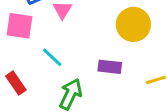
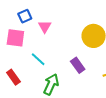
purple rectangle: (110, 67) -> (78, 65), turned 49

